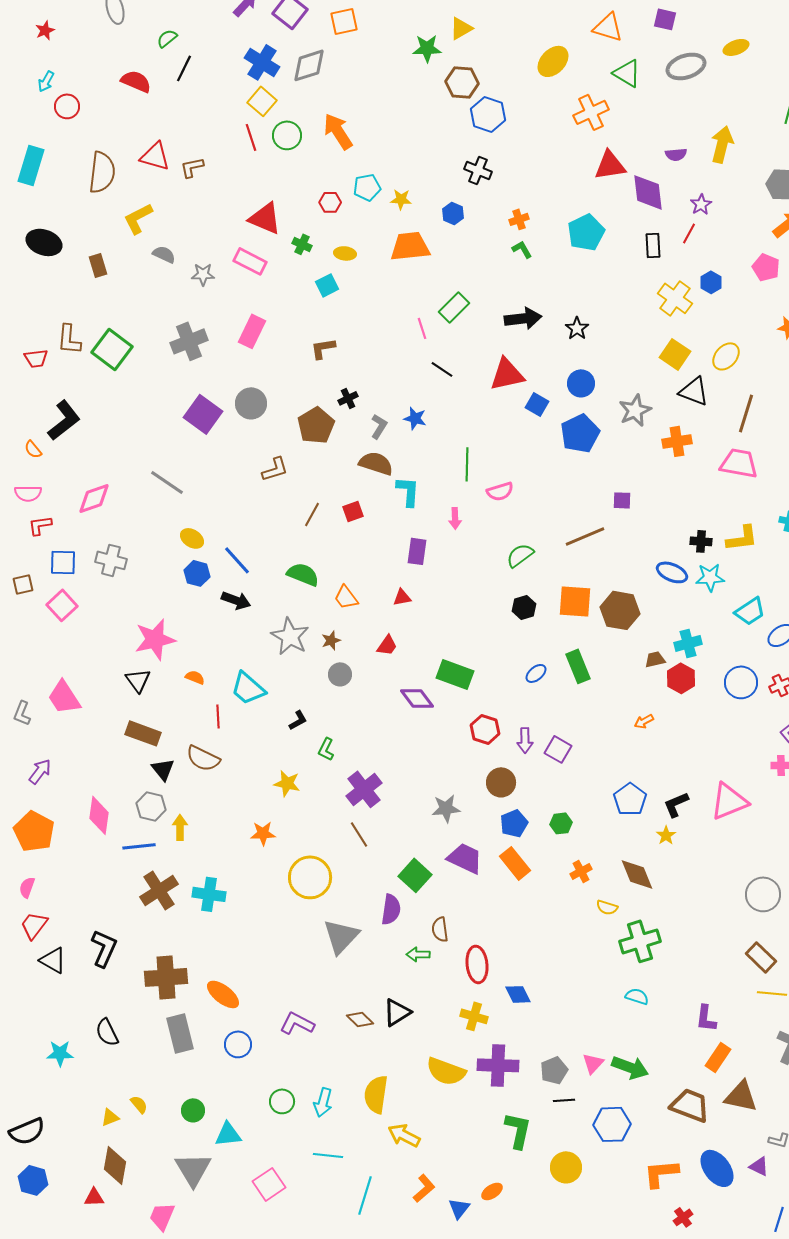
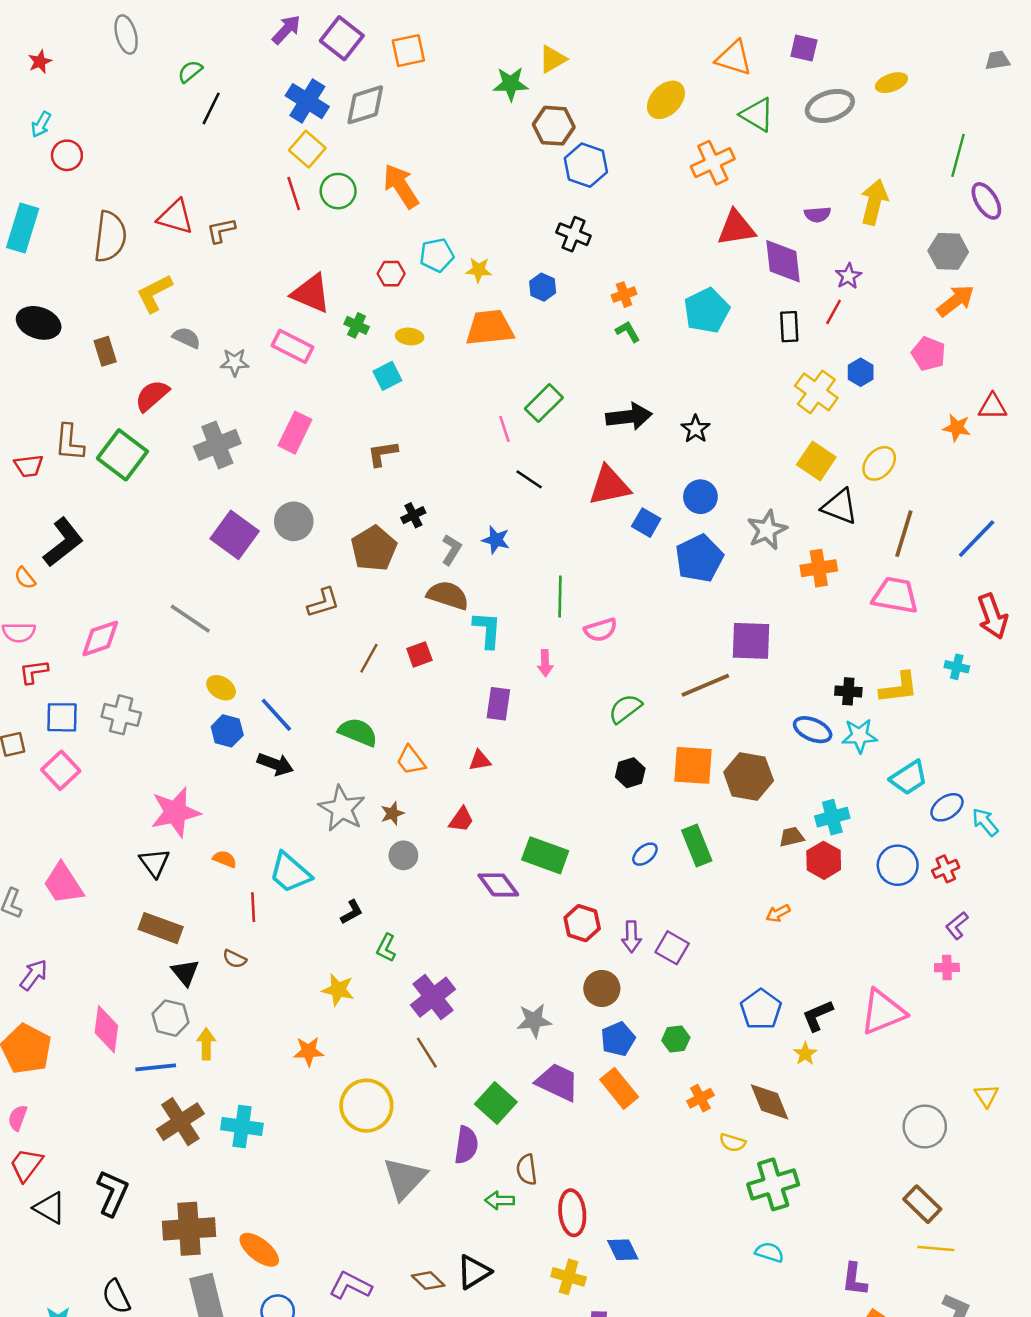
red semicircle: (136, 81) -> (152, 396), moved, turned -64
purple square: (622, 500) -> (751, 641), size x1.8
brown semicircle: (203, 758) -> (235, 959), size x0.6

